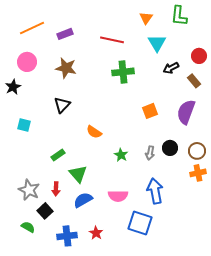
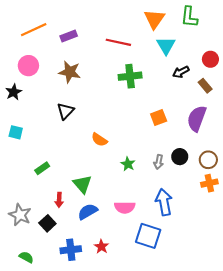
orange triangle: (146, 18) -> (154, 19), size x1.5
cyan square: (24, 125) -> (16, 132), moved
green rectangle: (58, 155) -> (42, 168), moved
gray star: (29, 190) -> (20, 215), moved
green semicircle: (28, 227) -> (26, 257), moved

